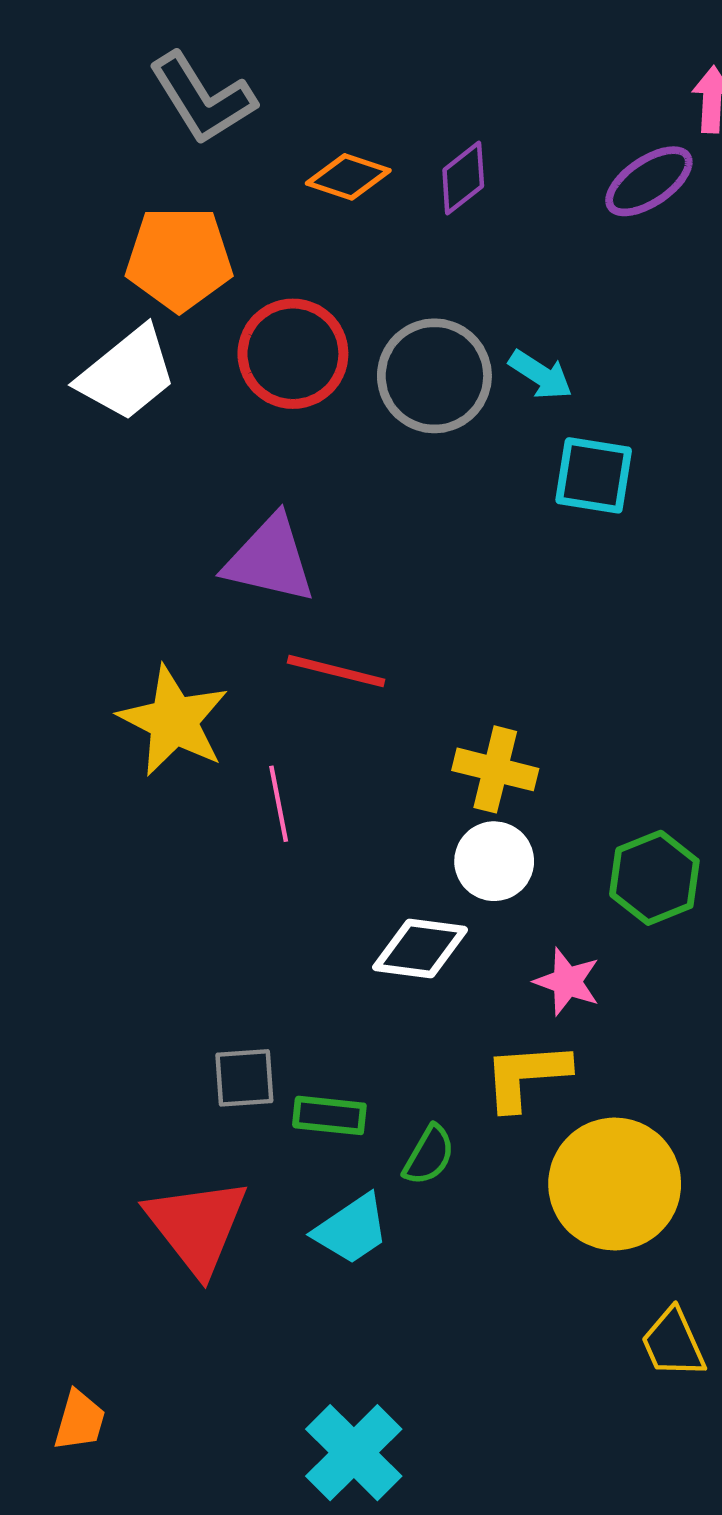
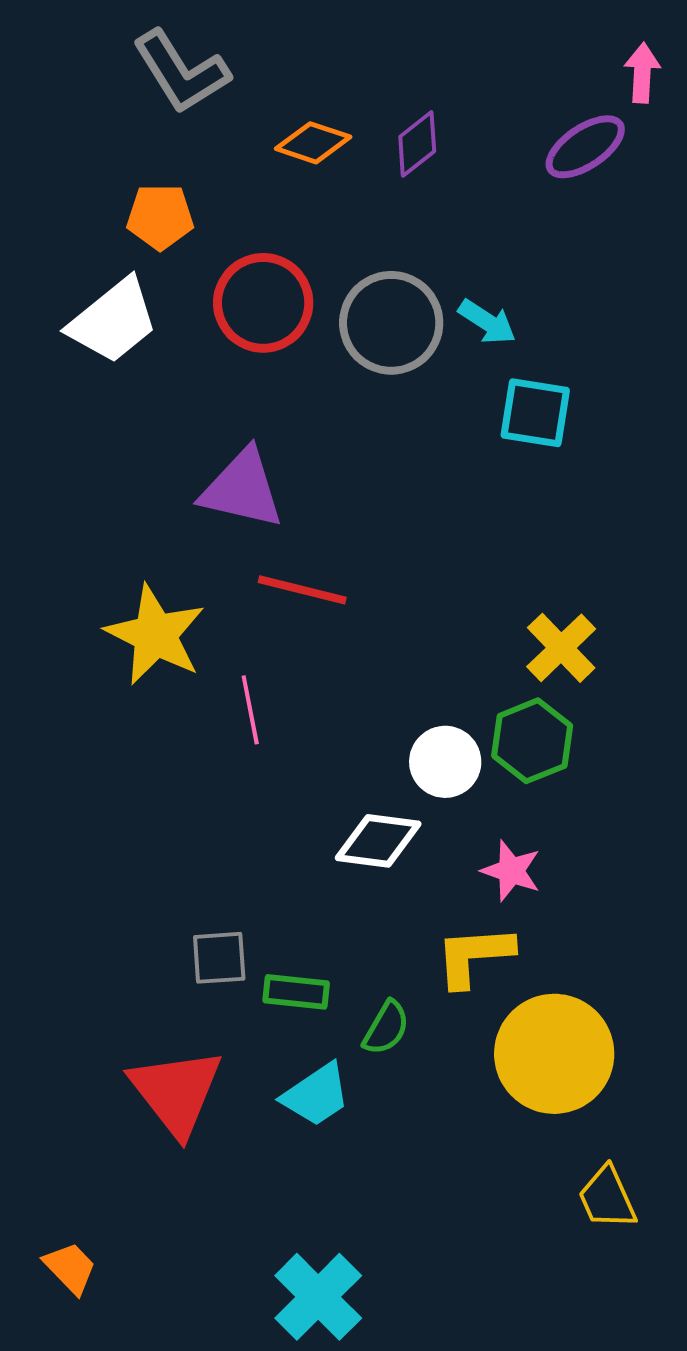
orange pentagon: (179, 259) -> (160, 217), size x0.7
yellow cross: (495, 769) -> (561, 648), moved, turned 32
green hexagon: (654, 878) -> (532, 741), moved
orange trapezoid: (80, 1421) -> (70, 1268), turned -60

